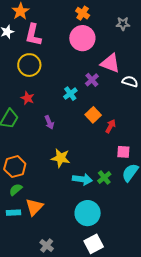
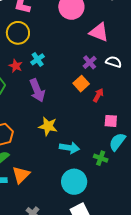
purple cross: (92, 80) -> (90, 62), moved
white semicircle: (130, 82) -> (114, 62), moved
cyan cross: (70, 94) -> (38, 59), moved
purple arrow: (49, 122) -> (37, 90), size x1.6
green cross: (104, 177) -> (101, 158), moved, turned -32

